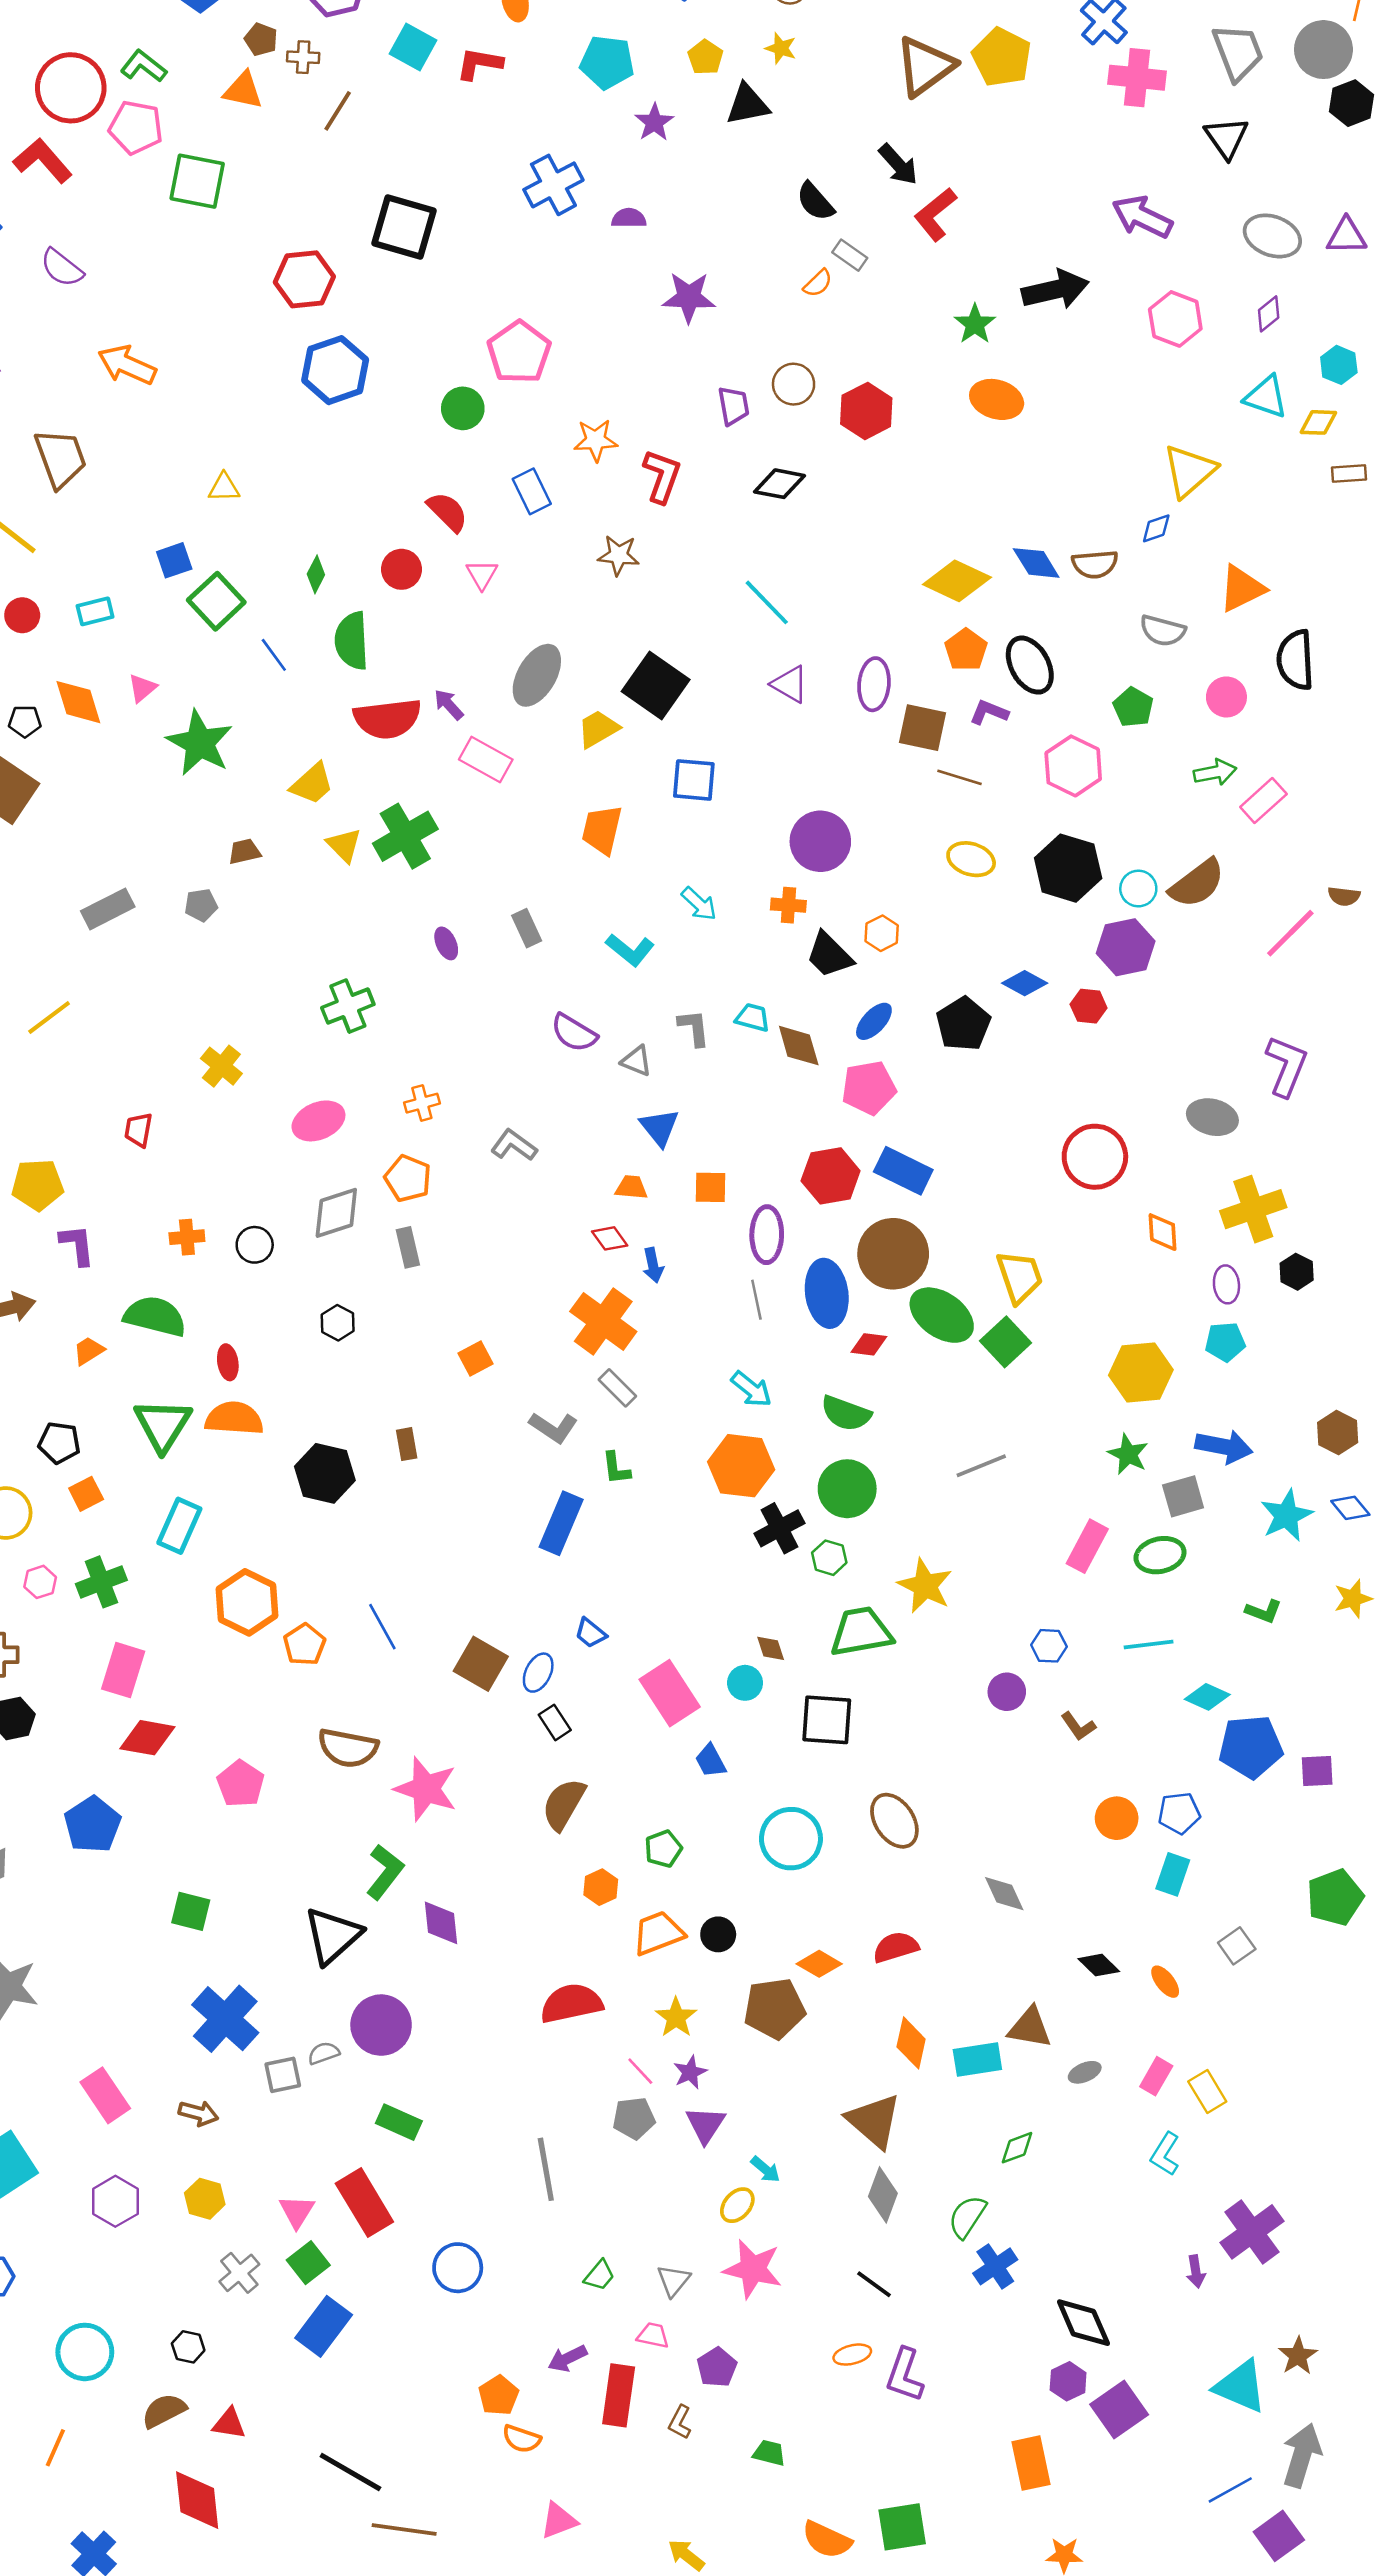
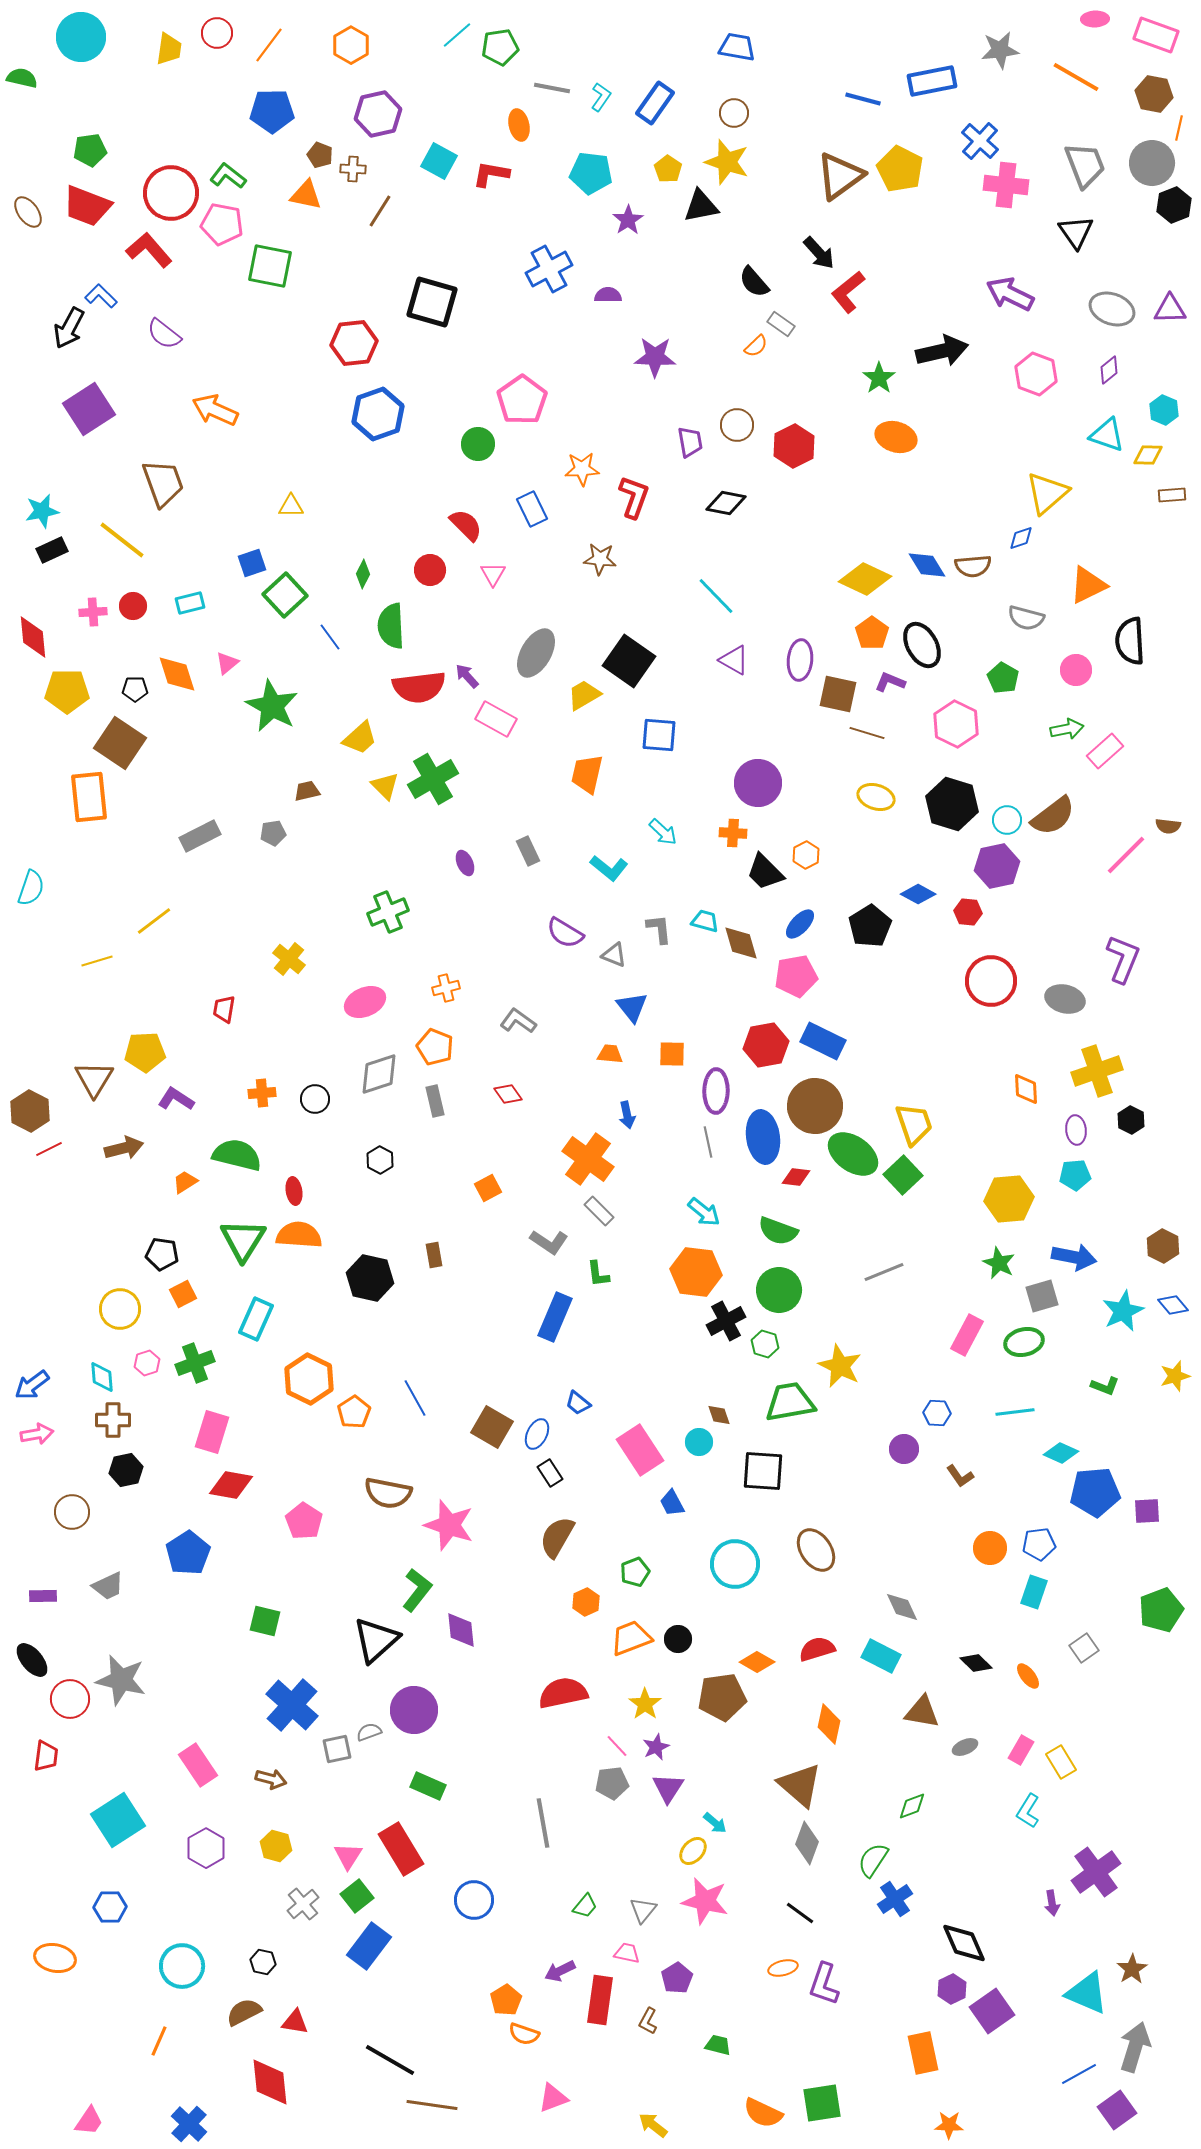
yellow star: (781, 48) -> (727, 162), size x1.8
red circle: (1095, 1157) -> (991, 981), moved
red diamond: (610, 1238) -> (508, 1094), moved
purple L-shape: (77, 1245) -> (176, 1099), turned -51
cyan rectangle: (977, 2060) -> (881, 1656), moved, turned 36

